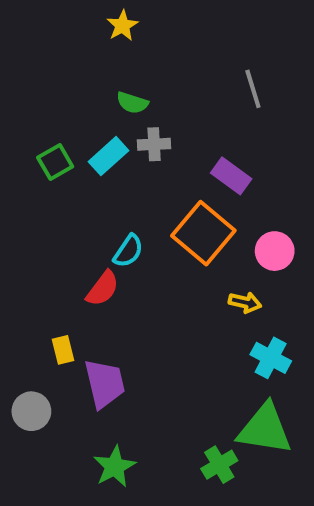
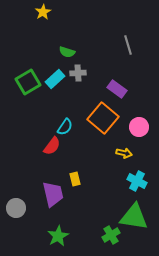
yellow star: (122, 26) -> (43, 12), moved
green square: (55, 162) -> (28, 82), size x1.4
yellow rectangle: (63, 350) -> (75, 179), moved

